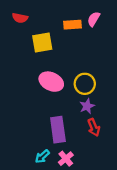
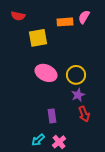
purple rectangle: (58, 130) -> (52, 116), size x0.6

